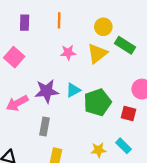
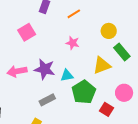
orange line: (59, 20) -> (74, 14), turned 40
yellow triangle: (97, 53) -> (102, 65), moved
green pentagon: (97, 102) -> (84, 92), turned -30
gray rectangle: (44, 126) -> (47, 100), moved, turned 35

